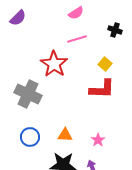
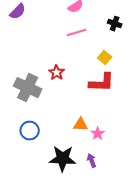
red star: (54, 64) -> (57, 73), moved, size x0.6
orange triangle: (65, 135) -> (81, 125), moved

